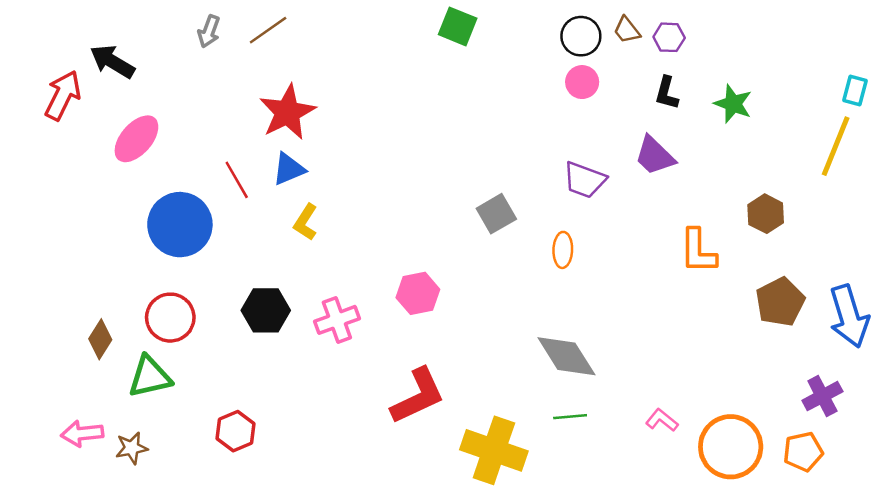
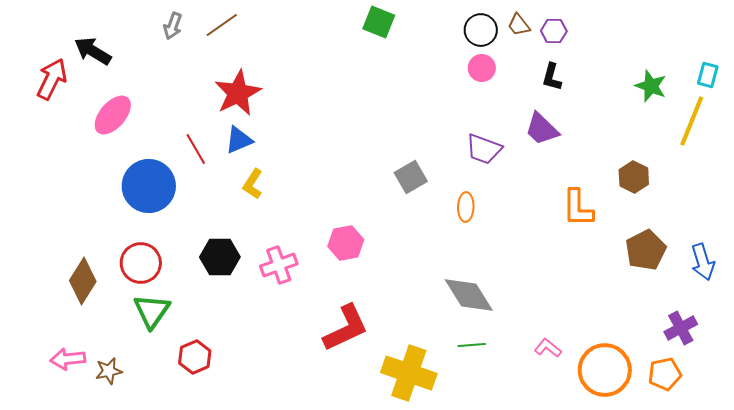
green star: (733, 104) -> (651, 86), moved
blue arrow: (849, 316) -> (703, 262), size x0.7
brown diamond: (100, 339) -> (83, 281), size x1.4
green triangle: (150, 377) -> (152, 311), moved, turned -42

